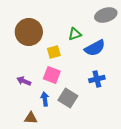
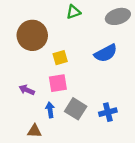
green triangle: (75, 34) -> (73, 12), moved
pink square: (52, 75) -> (58, 83), turned -30
blue cross: (97, 79) -> (108, 112), moved

